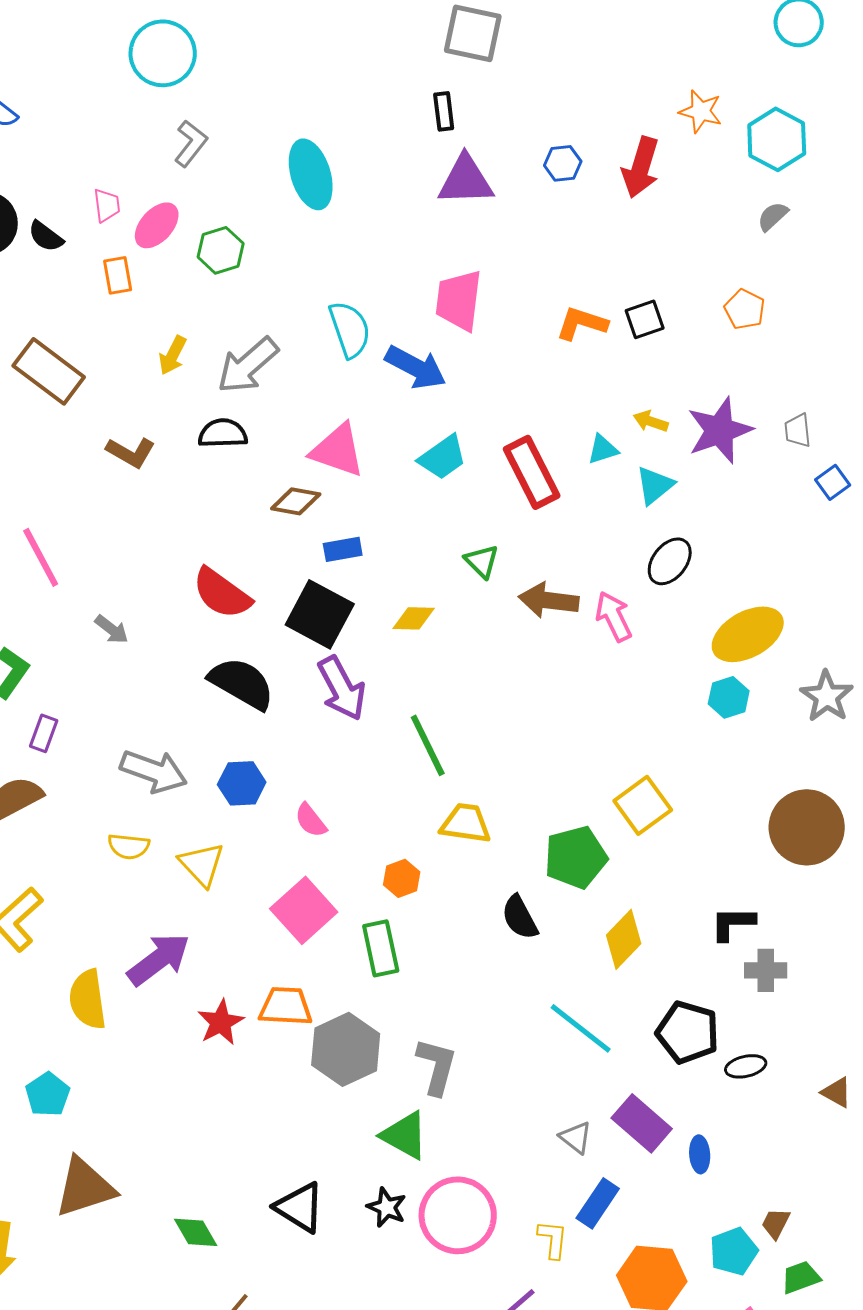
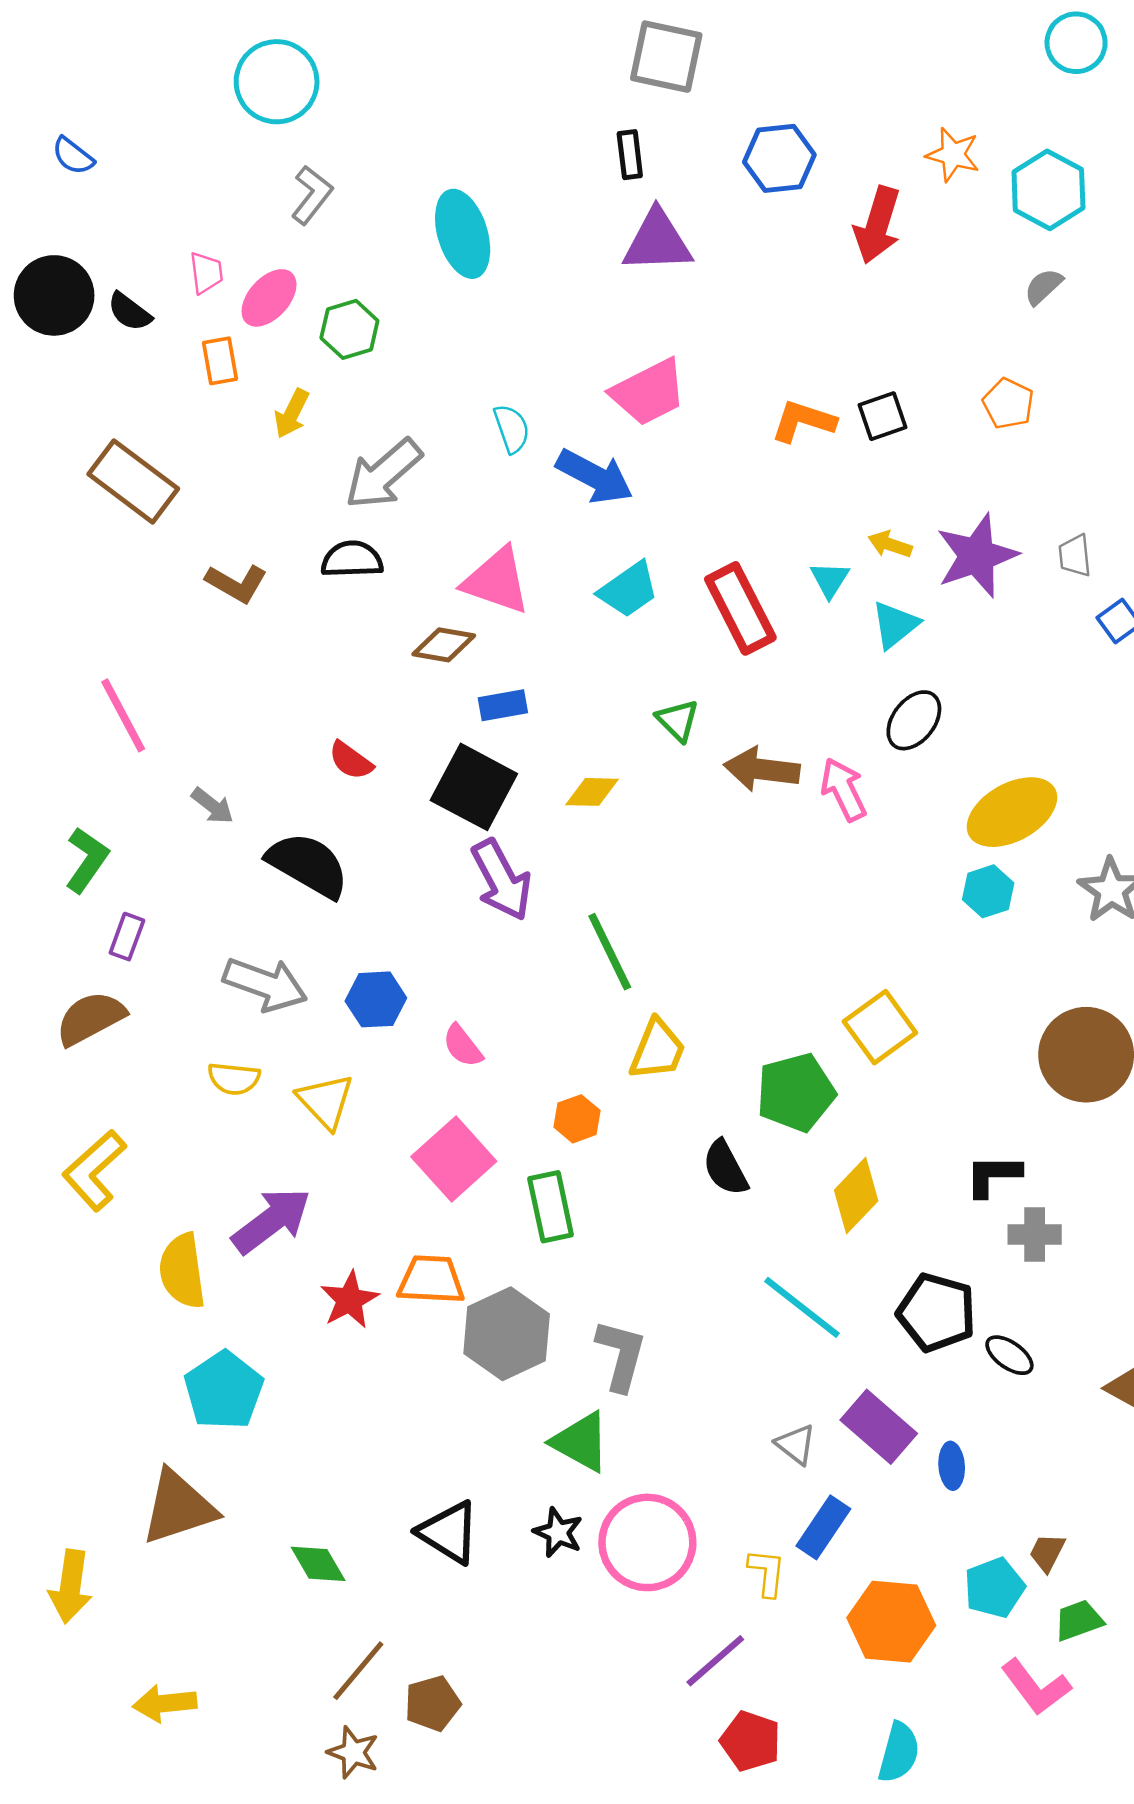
blue hexagon: (563, 163) -> (779, 158), moved, size x1.5
pink trapezoid: (459, 300) -> (649, 392), turned -124
cyan semicircle: (350, 329) -> (512, 429), size x0.7
yellow arrow: (173, 355) -> (292, 414), moved
cyan triangle: (603, 449) -> (830, 580), turned -40
red semicircle: (222, 593) -> (351, 761), size x0.6
black semicircle: (242, 683) -> (308, 865), moved
yellow trapezoid: (466, 823) -> (657, 1050), turned 104
black ellipse: (746, 1066) -> (1009, 1355), turned 48
cyan pentagon: (48, 1094) -> (224, 1390), moved, size x1.4

